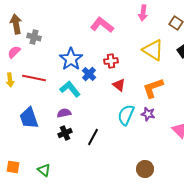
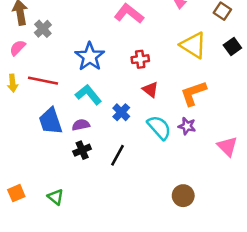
gray cross: (34, 37) -> (43, 29), turned 32
blue cross: (89, 74) -> (121, 112), moved
cyan semicircle: (126, 115) -> (159, 127), turned 115
blue trapezoid: (29, 118) -> (50, 121), moved
orange square: (13, 167) -> (16, 193), turned -32

